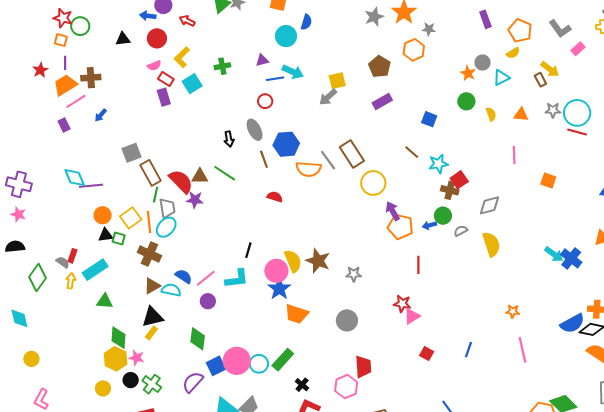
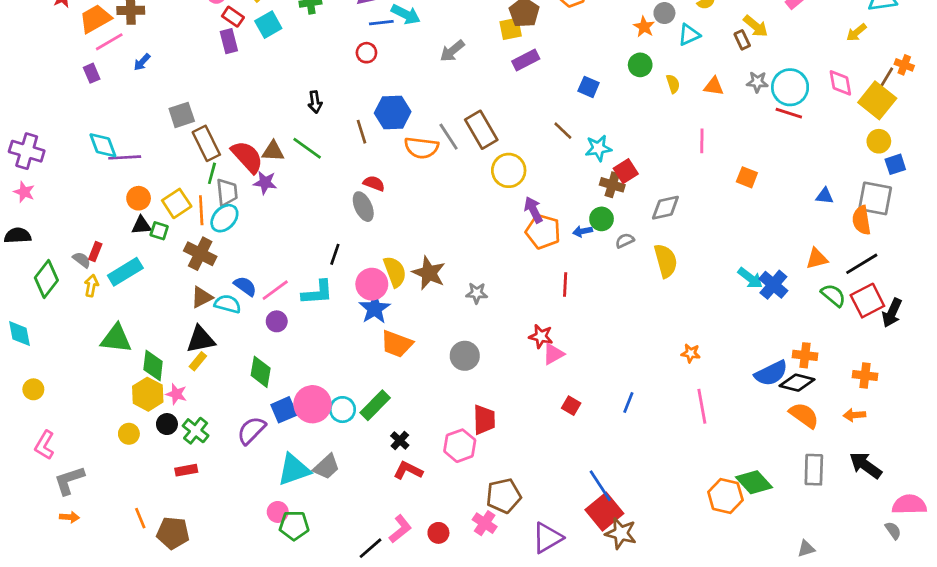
yellow square: (337, 81) -> (511, 29), moved
gray ellipse: (255, 130) -> (363, 207), moved
green triangle: (105, 301) -> (116, 339), moved, size x1.4

